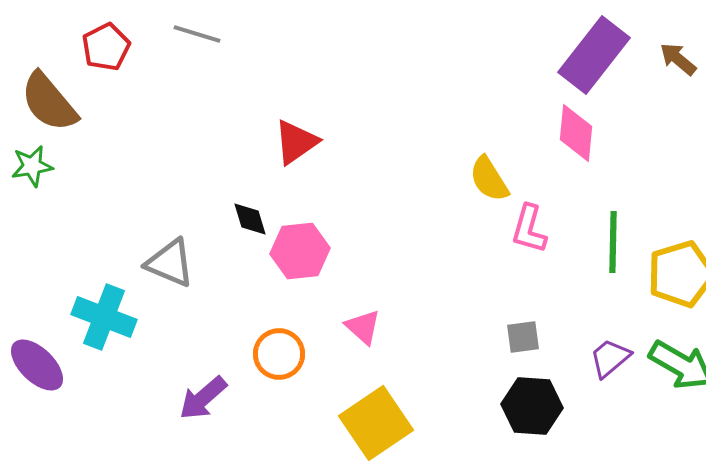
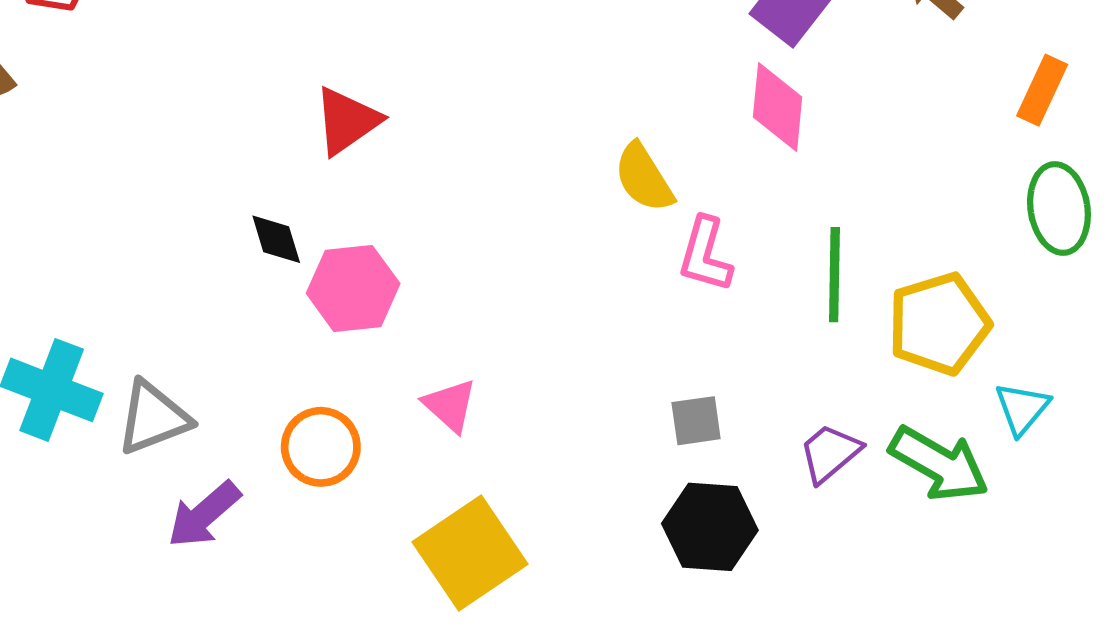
gray triangle: (170, 263) -> (153, 418), moved, turned -44

